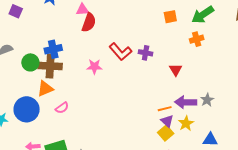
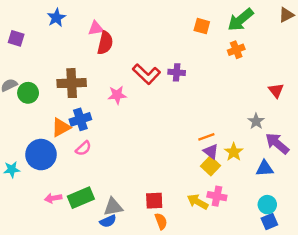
orange square: (170, 17) -> (202, 26), turned 32
blue cross: (53, 49) -> (80, 119), moved
green circle: (30, 62) -> (28, 93), moved
brown cross: (50, 66) -> (72, 83), moved
red triangle: (176, 70) -> (276, 90), moved
purple arrow: (186, 102) -> (277, 143), moved, turned 45

